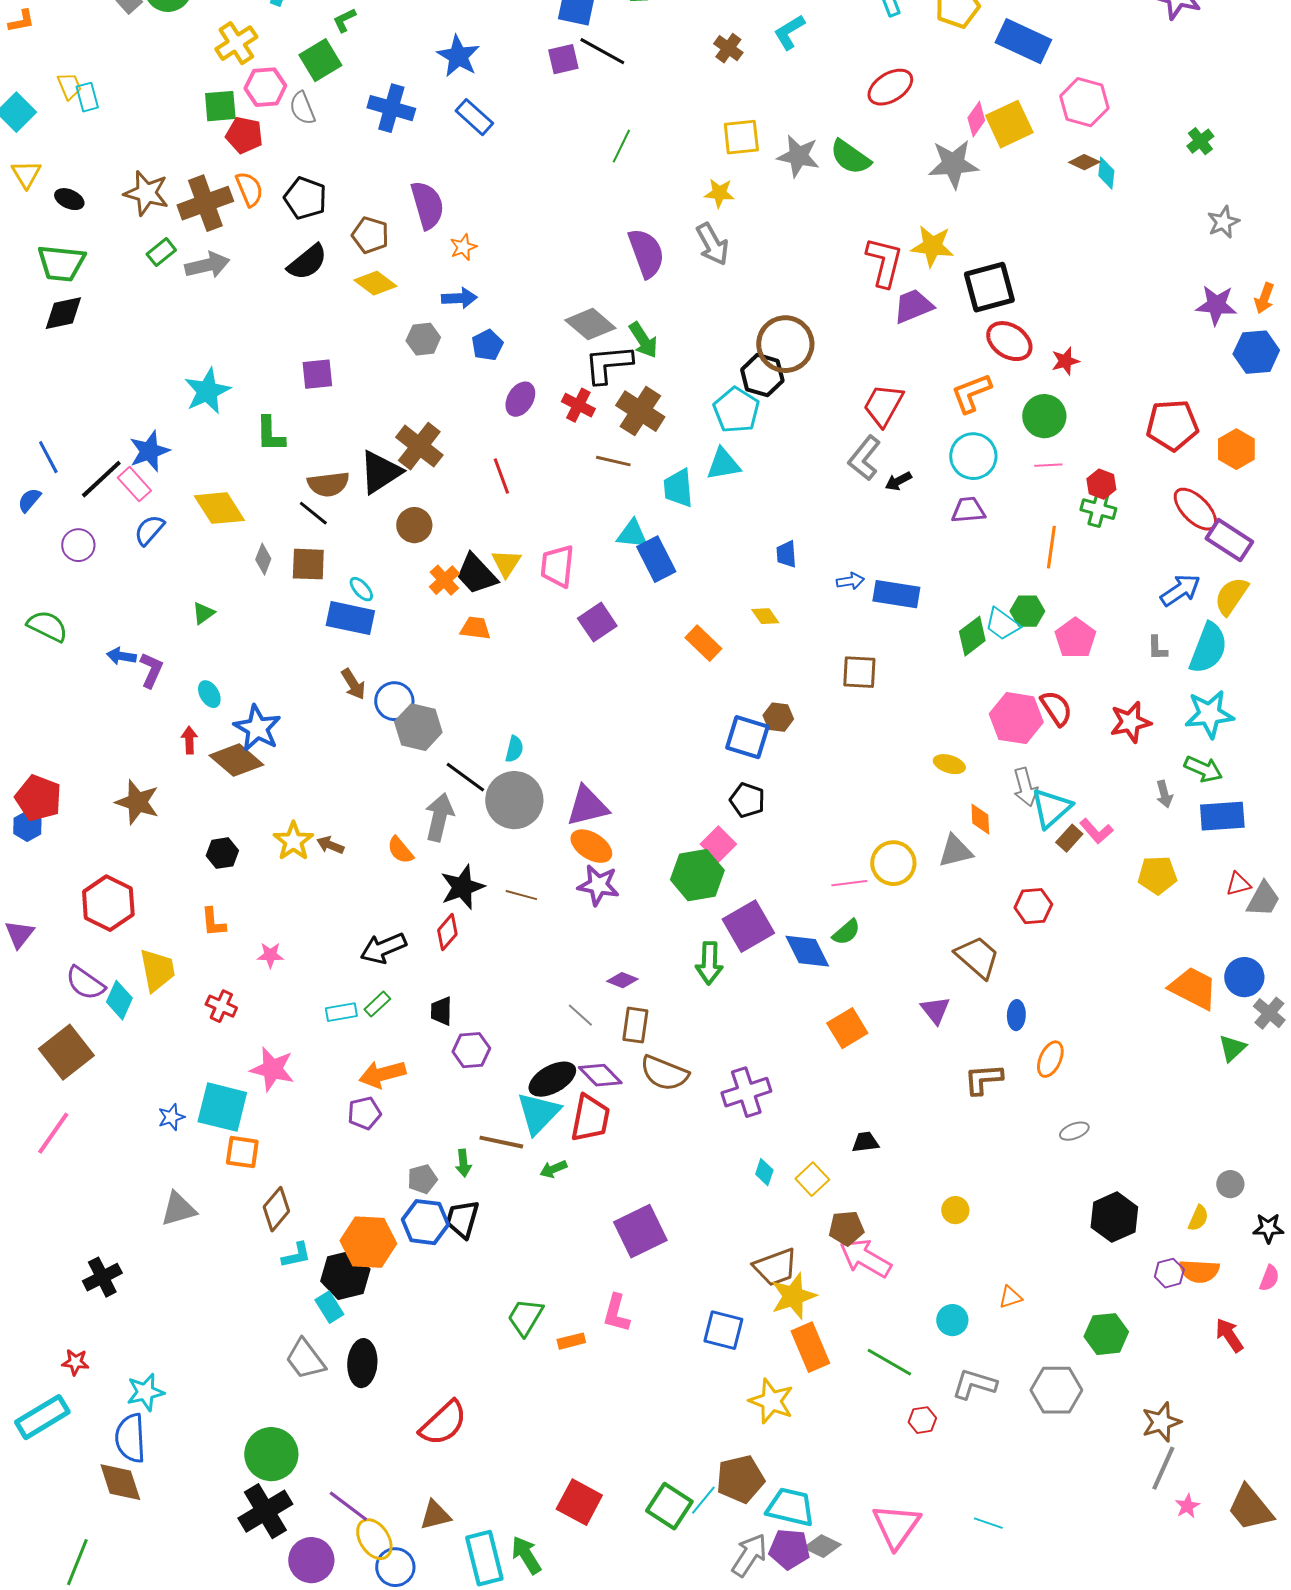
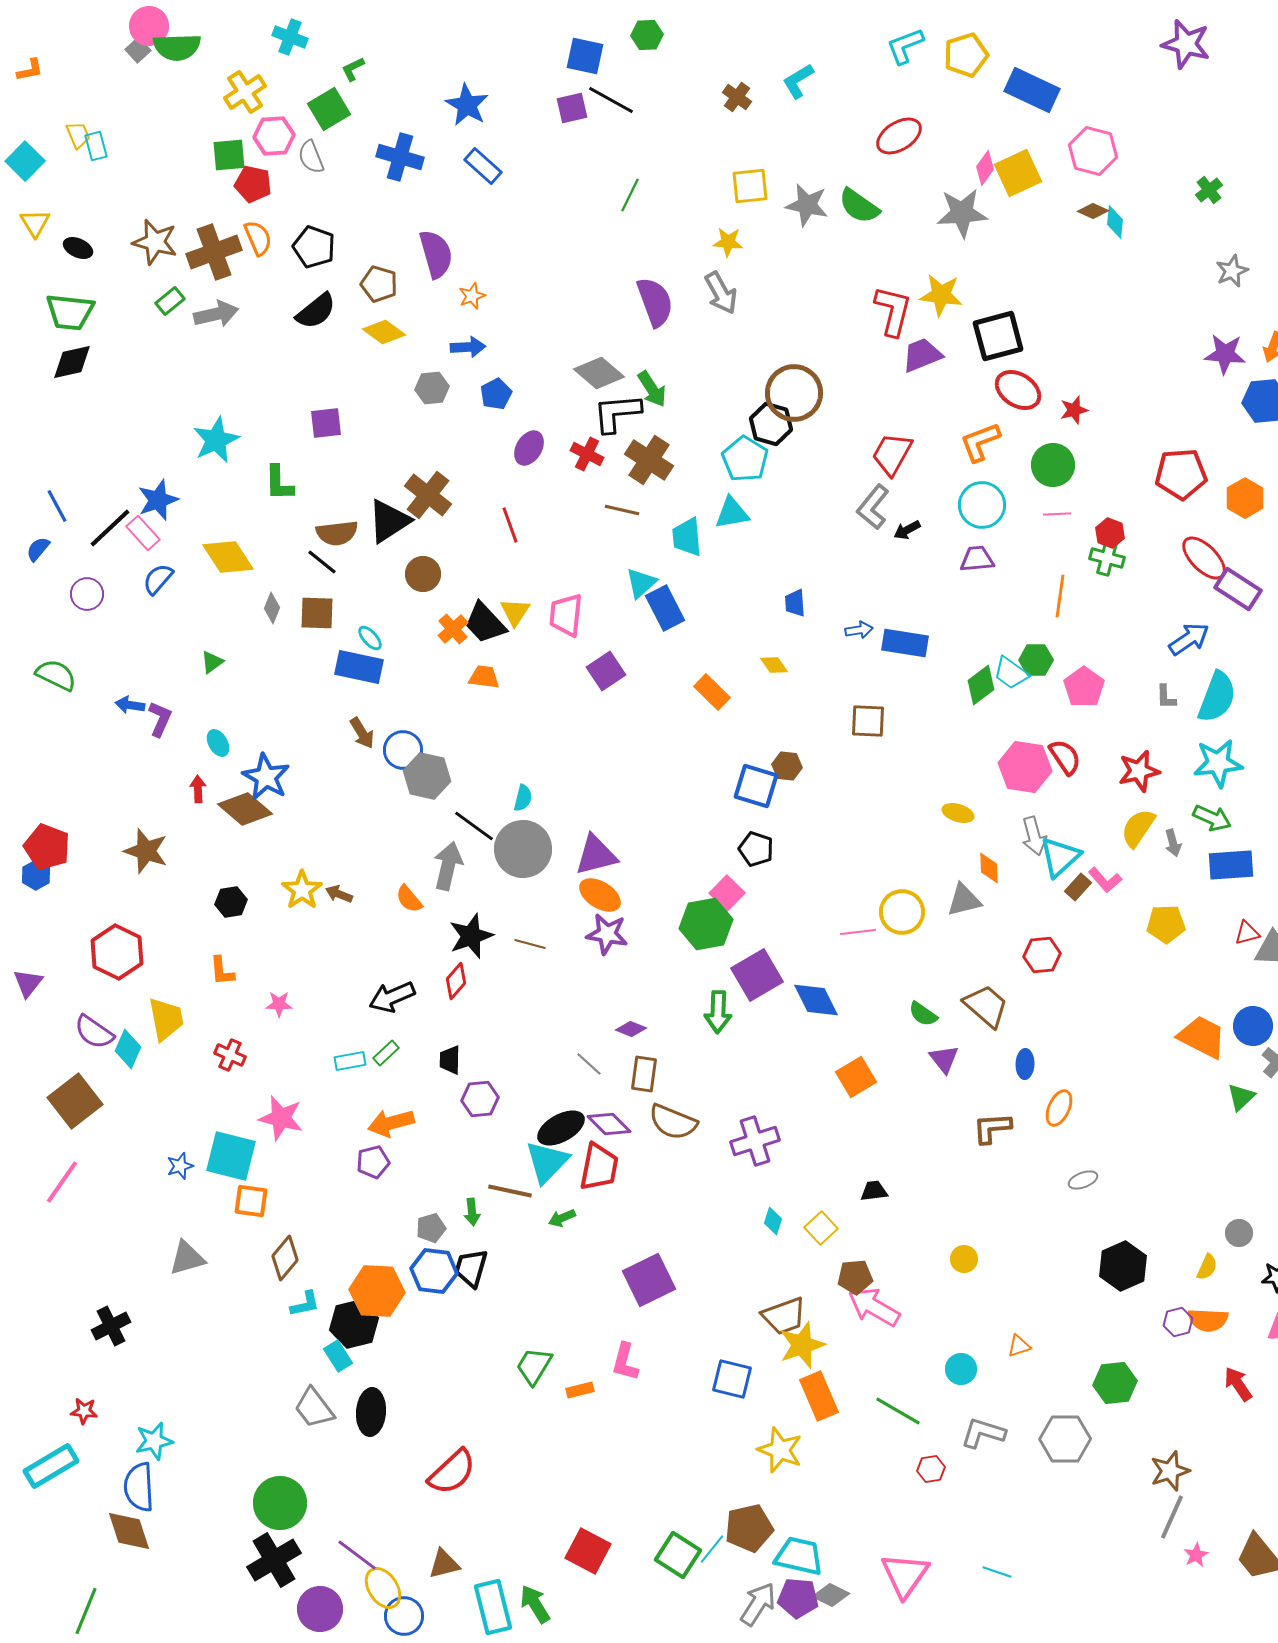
cyan triangle: (632, 534) -> (641, 583), turned -48
yellow semicircle: (1231, 596) -> (1138, 828), moved
green semicircle: (846, 932) -> (923, 1014), moved, turned 76

